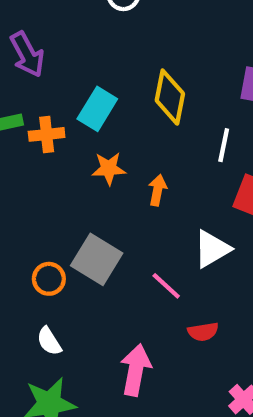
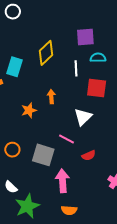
yellow diamond: (170, 97) -> (46, 53), turned 50
orange star: (109, 169) -> (29, 110), moved
gray square: (97, 259) -> (43, 155), moved
white semicircle: (49, 341) -> (11, 187), moved

